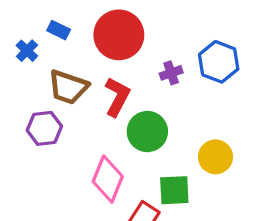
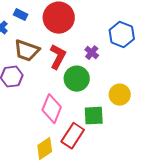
purple cross: (171, 73) -> (92, 53), moved, turned -32

